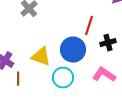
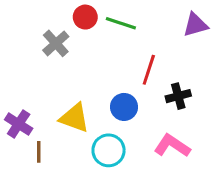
blue circle: (73, 50) -> (124, 107), size x0.7

